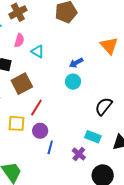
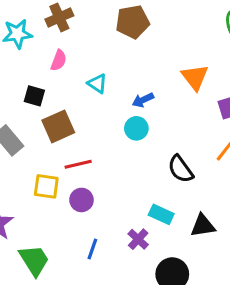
cyan triangle: (38, 51) -> (97, 84), moved
black semicircle: (104, 106) -> (181, 169), turned -78
red line: (36, 108) -> (78, 164), turned 42
blue line: (50, 147) -> (92, 249), moved

